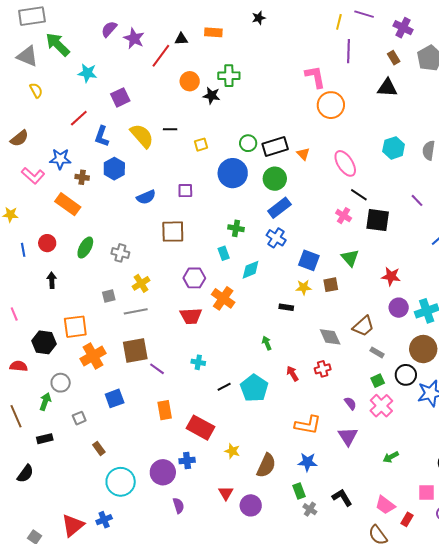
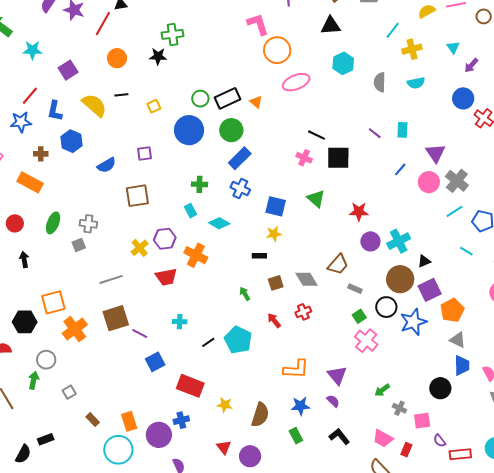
orange circle: (190, 81) -> (117, 58), moved
cyan hexagon: (394, 148) -> (343, 63), moved
blue star: (60, 159) -> (21, 122), moved
pink ellipse: (345, 163) -> (296, 82), moved, turned -72
cyan diamond: (251, 270) -> (219, 223), turned 60
yellow cross: (141, 283) -> (140, 248), moved
brown square: (331, 285) -> (276, 283), moved
gray square: (109, 296) -> (79, 245), moved
blue square: (115, 398) -> (155, 362), moved
purple semicircle: (350, 403) -> (333, 401), moved
orange rectangle: (165, 410) -> (129, 421), moved
black rectangle: (45, 439) -> (46, 439), moved
gray cross: (310, 509) -> (399, 408), moved

